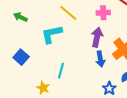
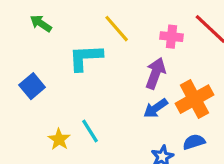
blue arrow: (100, 59) -> (156, 108), turned 56
cyan line: (61, 71) -> (90, 131), moved, turned -56

